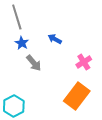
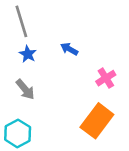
gray arrow: (34, 63) -> (25, 89), moved

